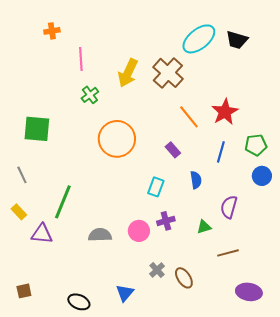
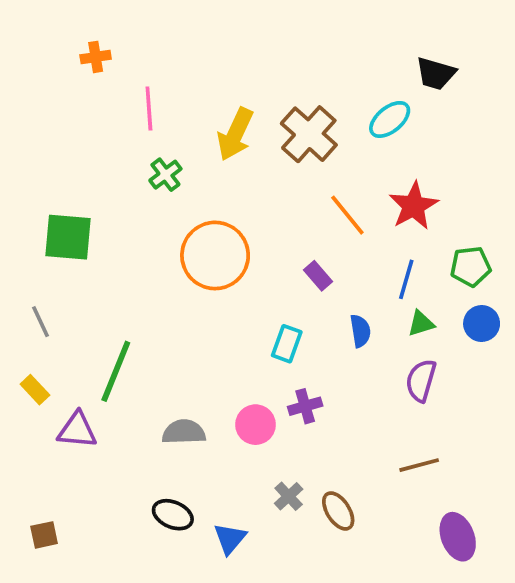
cyan ellipse: (199, 39) -> (390, 119), moved, size x0.7
green triangle: (204, 227) -> (421, 324), moved
purple ellipse: (249, 292) -> (458, 537), turned 60
black ellipse: (79, 302) -> (173, 515), moved

